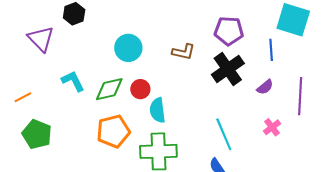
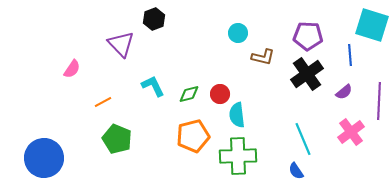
cyan circle: (128, 48) -> (238, 33), moved, size x0.7
green diamond: (109, 89) -> (189, 94), size x0.7
pink cross: (272, 127) -> (351, 132), size x1.5

